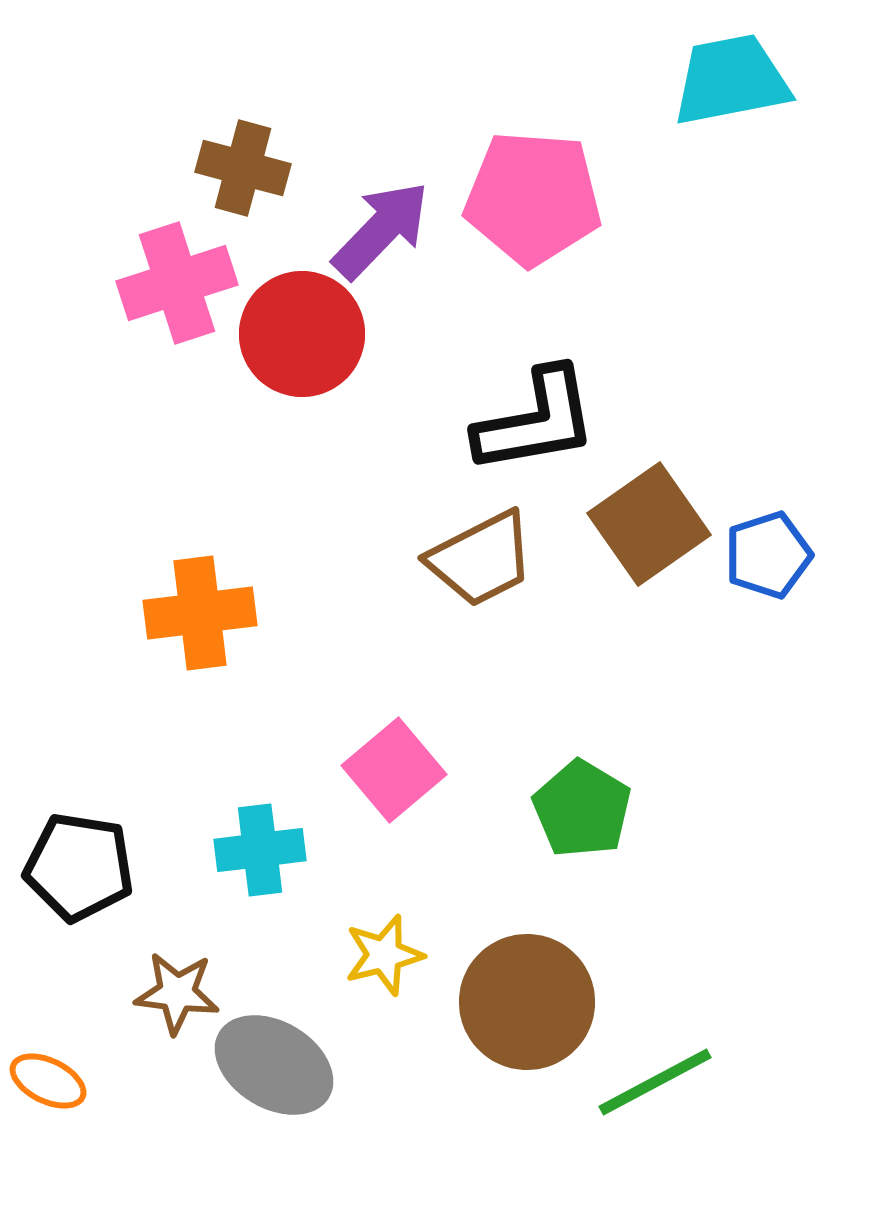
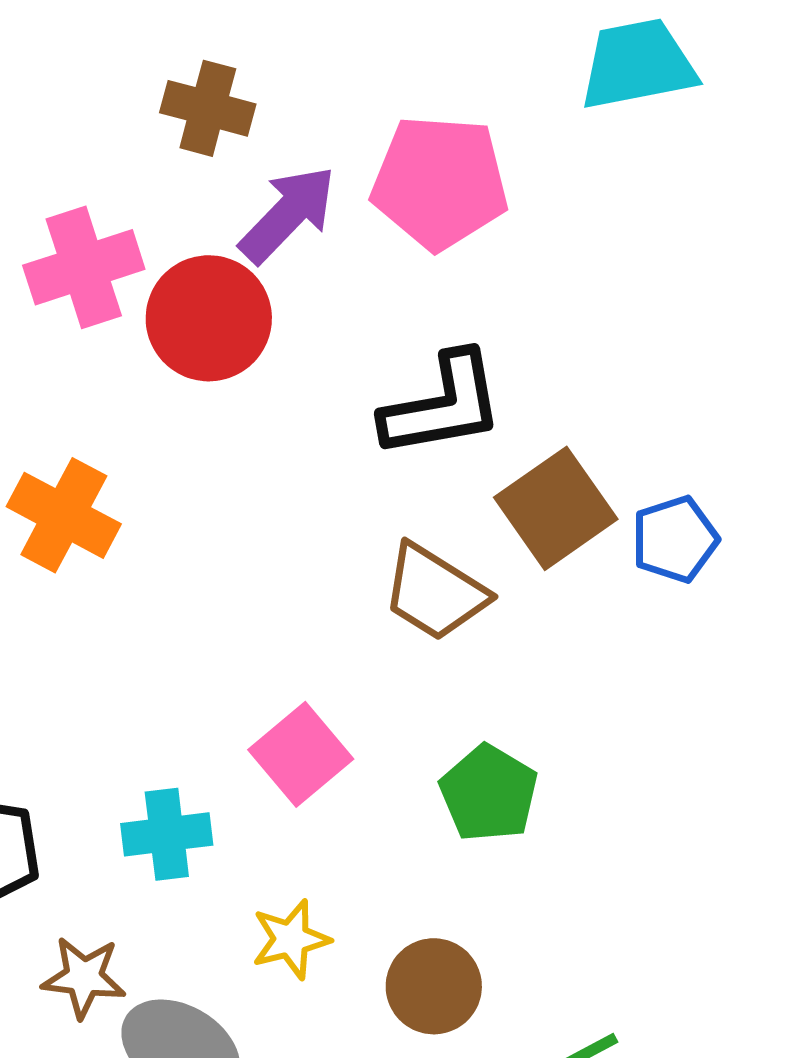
brown cross: (243, 168) -> (208, 108), moved
brown trapezoid: (481, 559) -> (435, 592), moved, turned 59
orange cross: (200, 613) -> (64, 515), moved, turned 35
brown circle: (527, 1002) -> (434, 986), size x0.7

